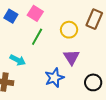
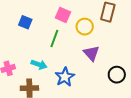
pink square: (35, 13) -> (63, 15), moved
blue star: (54, 78) -> (65, 77), moved

